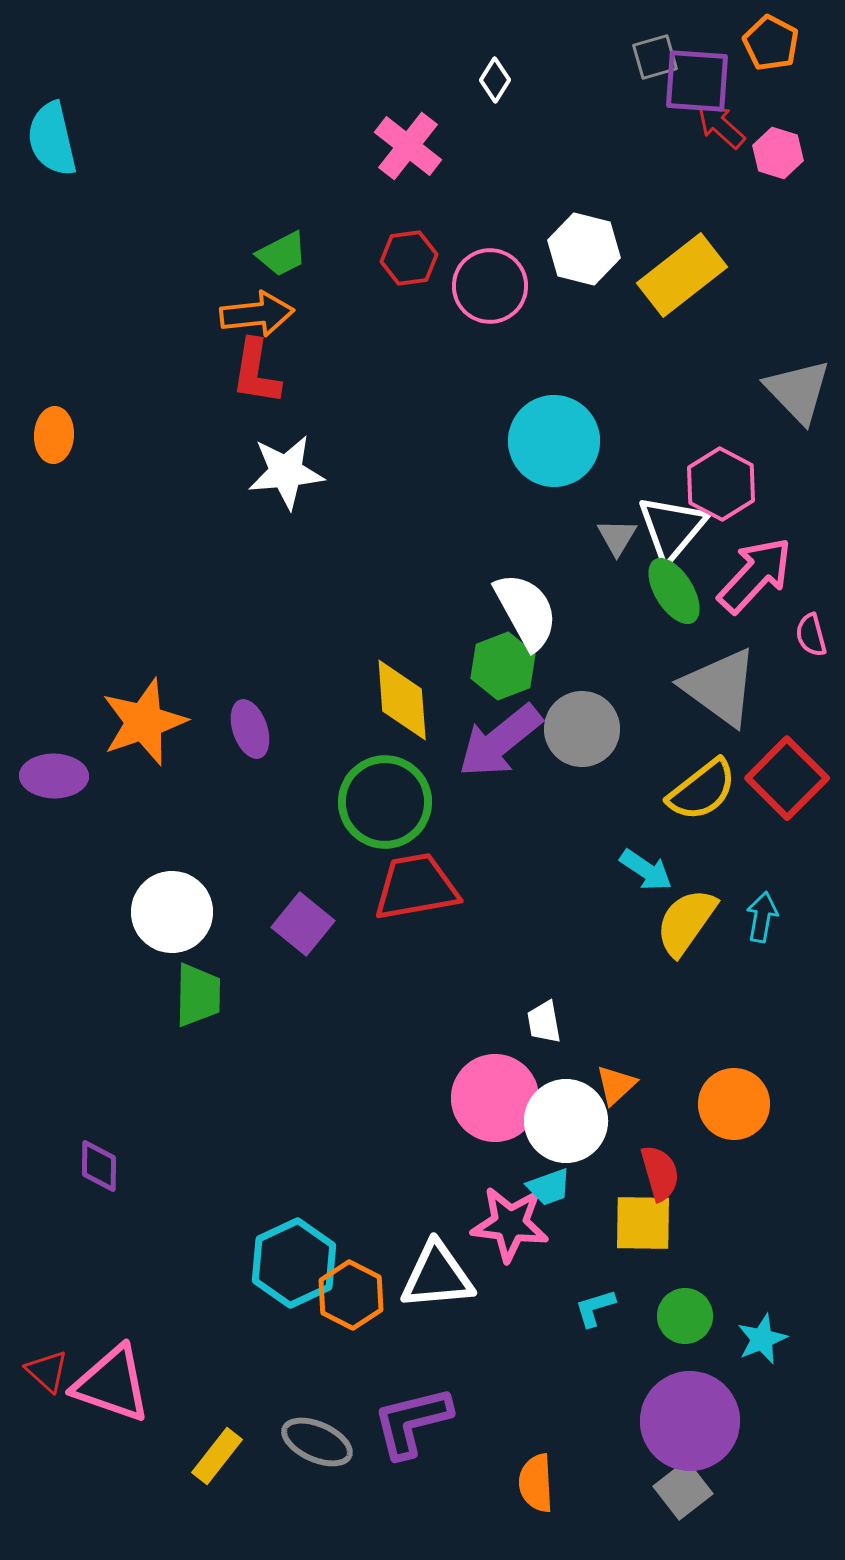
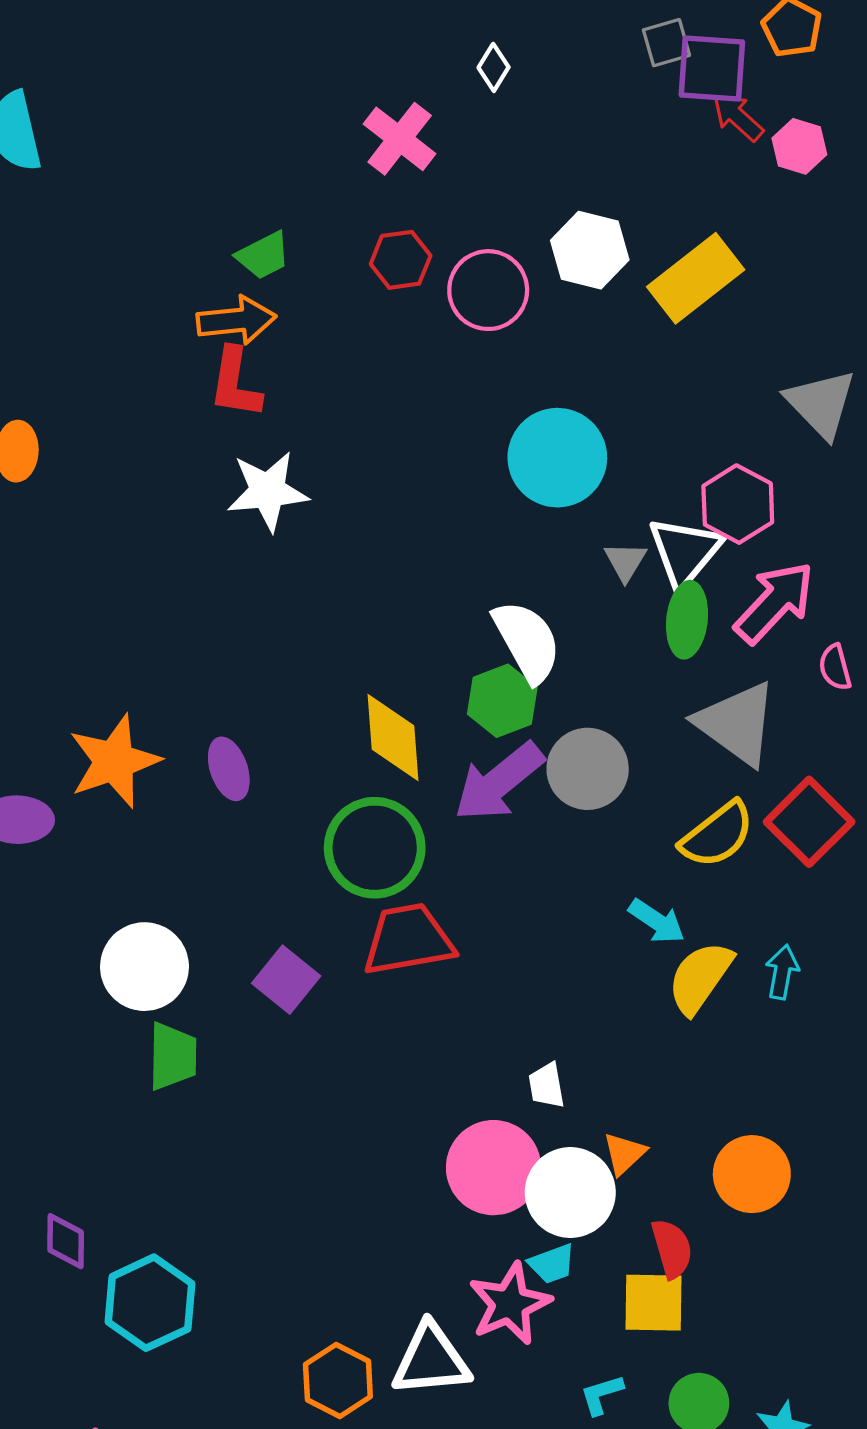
green ellipse: (674, 591) -> (687, 620), turned 38
pink star: (510, 1224) -> (510, 1304), turned -30
cyan hexagon: (294, 1263) -> (150, 1303), moved

